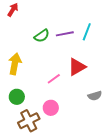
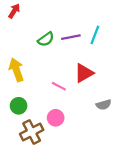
yellow arrow: (15, 64) -> (16, 70), turned -30
pink line: (54, 79) -> (59, 86), turned 64

